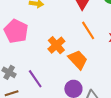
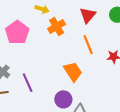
orange cross: (56, 45) -> (57, 27), moved

